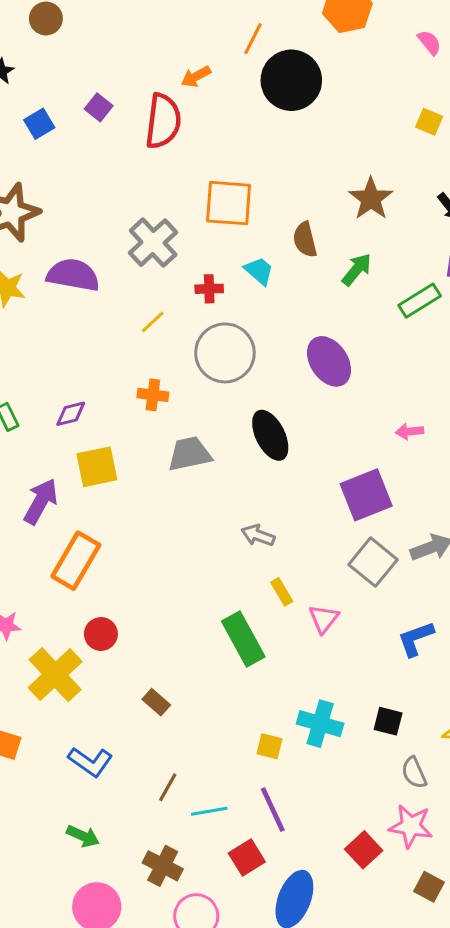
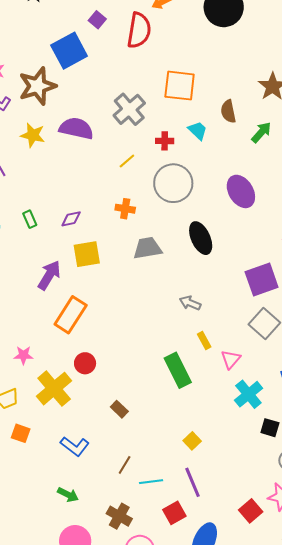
blue square: (39, 124) -> (69, 51), moved, size x1.8
cyan cross: (320, 724) -> (248, 394), moved, turned 32
yellow square: (270, 746) -> (192, 441), turned 30

